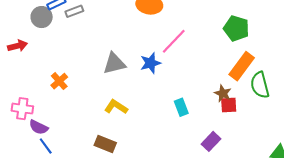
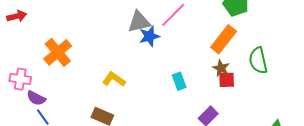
gray triangle: (114, 63) -> (139, 22), moved
orange rectangle: (242, 66) -> (224, 39), moved
orange cross: (59, 81) -> (58, 52), size x1.6

